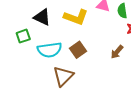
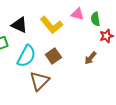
yellow L-shape: (76, 17) -> (51, 25), turned 30
cyan semicircle: (50, 50) -> (26, 56), turned -55

